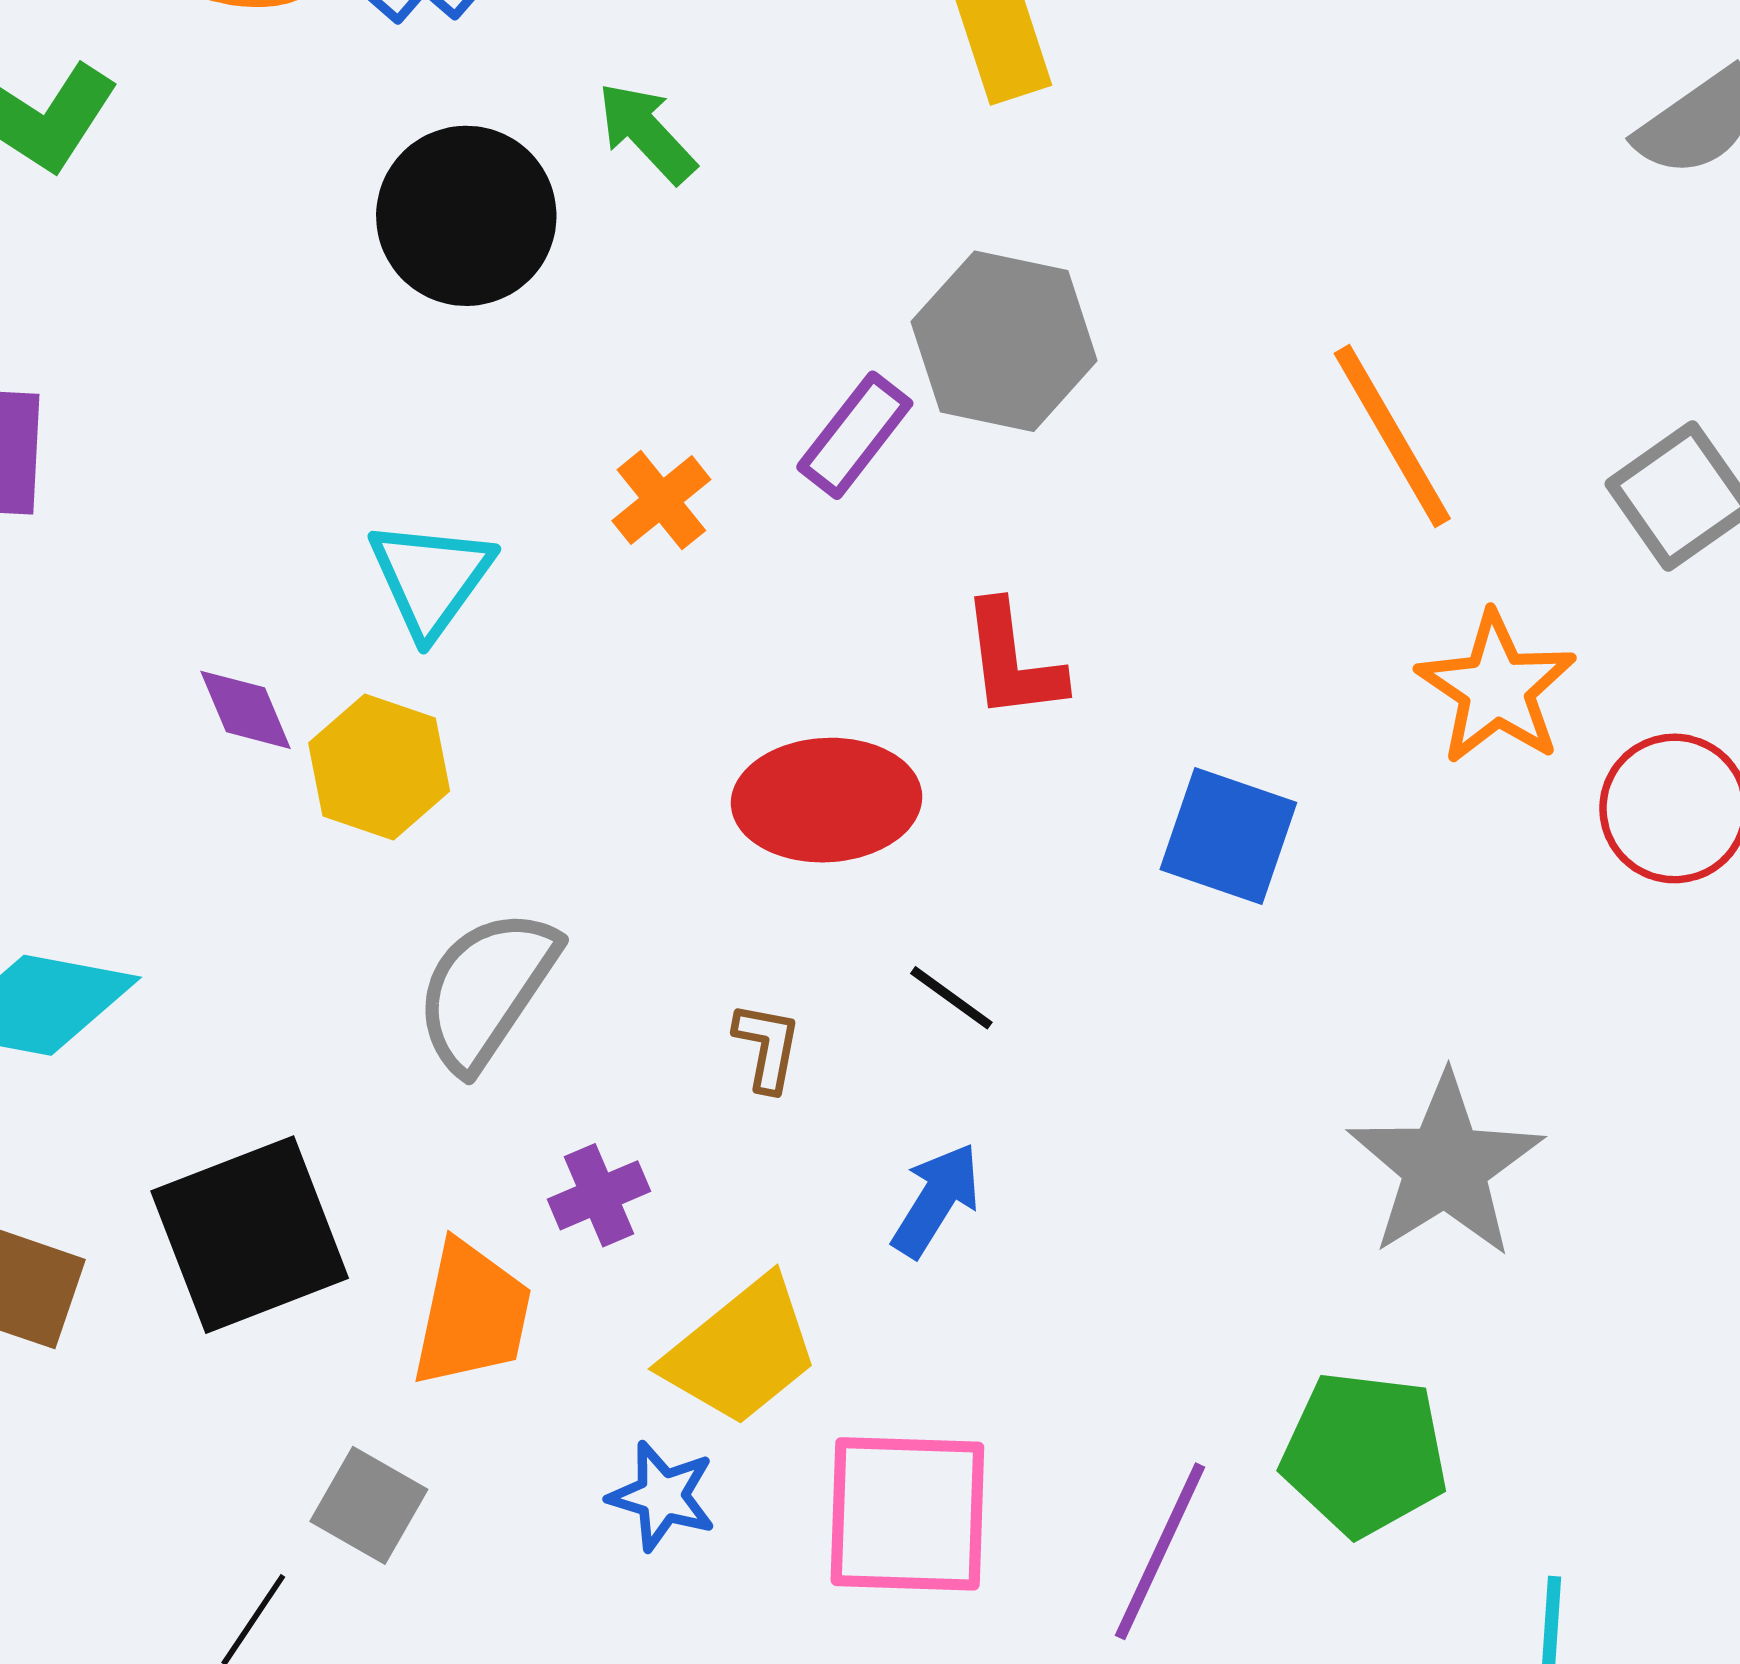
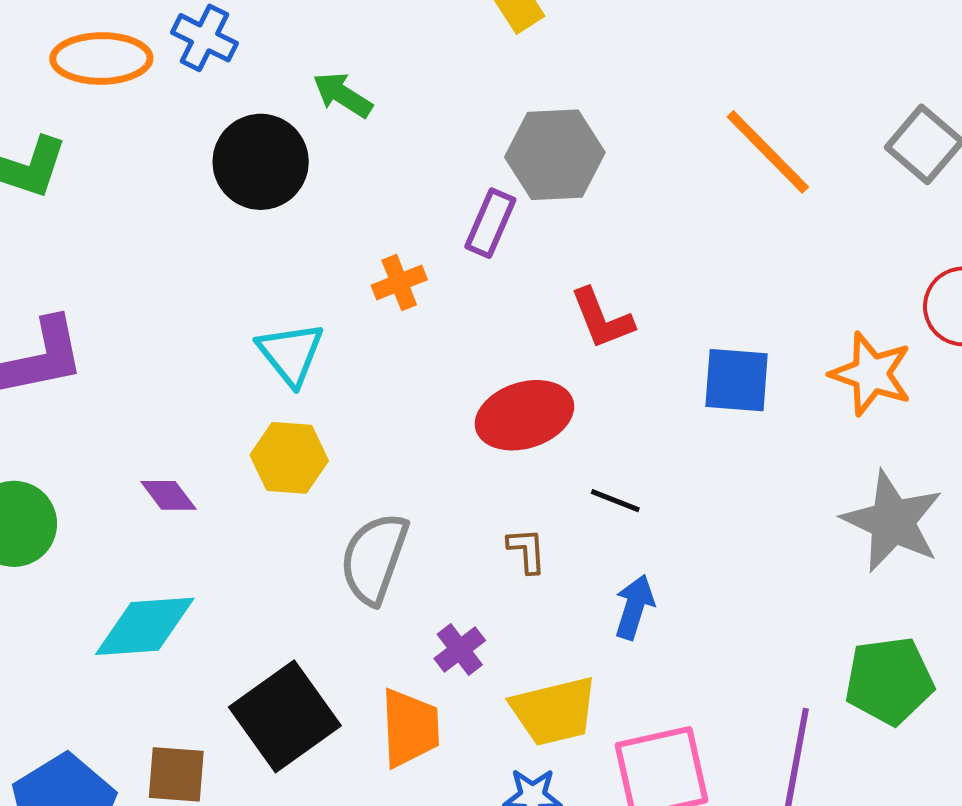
orange cross: (661, 500) -> (399, 282), turned 32
orange star: (1496, 688) -> (871, 374), moved
purple diamond: (245, 710) -> (168, 495), moved
yellow trapezoid: (741, 1351) -> (554, 711), turned 40

